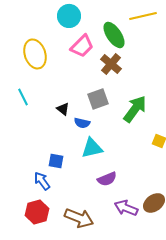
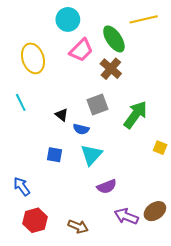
cyan triangle: (92, 148) -> (91, 155), turned -35
blue square: (56, 161) -> (55, 155), moved
blue arrow: (42, 181) -> (22, 186), moved
brown arrow: (79, 218) -> (78, 226), size x0.7

